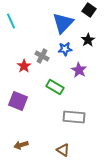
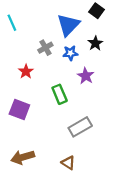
gray cross: (42, 56) -> (45, 48), moved, turned 32
green rectangle: (55, 87) -> (60, 94), turned 36
gray rectangle: (74, 117) -> (80, 127), turned -35
brown arrow: (21, 145) -> (23, 157), size x1.5

